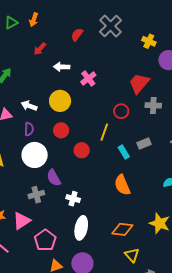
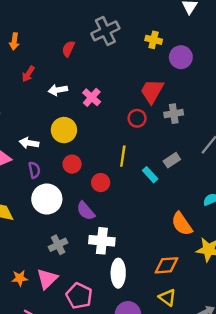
gray cross: (111, 26) -> (105, 31), turned 30
red circle: (121, 111) -> (137, 118), moved
purple semicircle: (54, 178) -> (86, 211), moved
orange semicircle: (122, 185) -> (182, 224), moved
white cross: (73, 199) -> (102, 241), size x1.5
yellow triangle: (132, 255) -> (167, 297), moved

